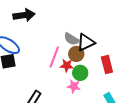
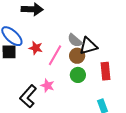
red star: (67, 65) -> (36, 48), moved
pink star: (74, 86) -> (47, 86), moved

